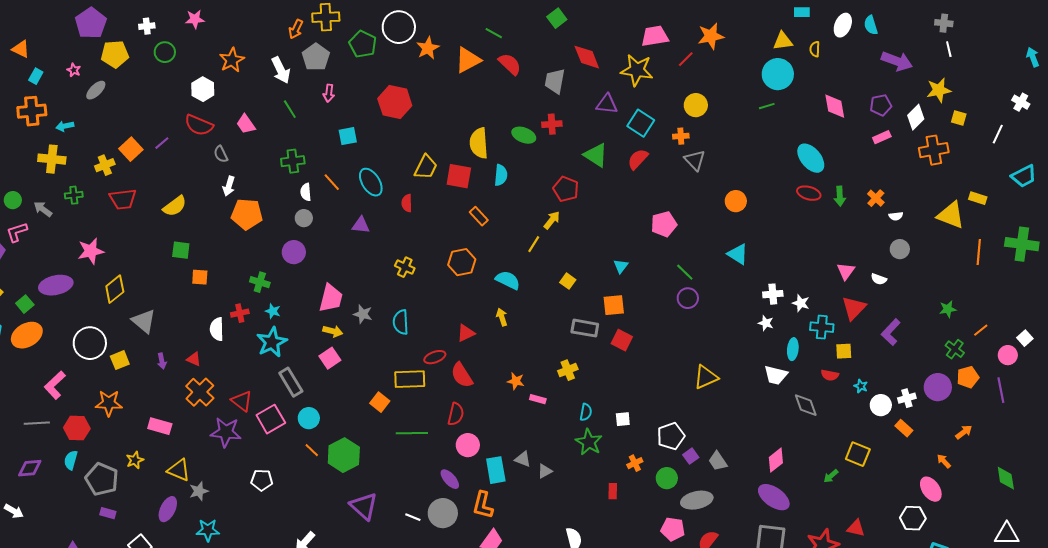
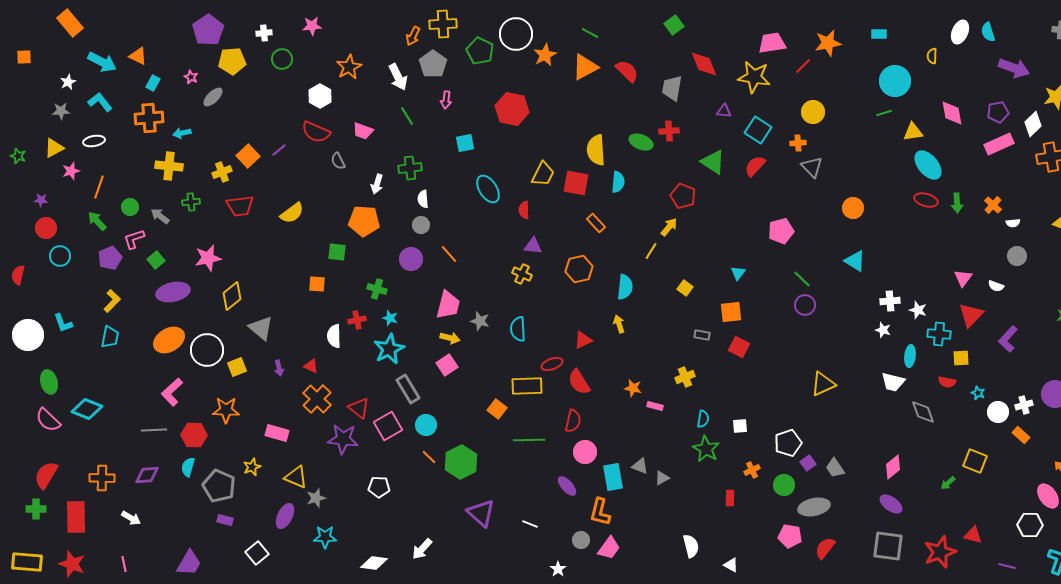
cyan rectangle: (802, 12) -> (879, 34), moved
green line: (494, 33) -> (590, 33), moved
yellow triangle: (783, 41) -> (913, 132), moved
purple triangle: (607, 104) -> (724, 111), size x0.7
pink trapezoid: (246, 124) -> (363, 131), turned -35
pink rectangle: (882, 137) -> (999, 144), size x1.6
orange line: (332, 182) -> (449, 254), moved
white arrow: (229, 186) -> (377, 184), moved
purple triangle: (361, 225) -> (533, 246), moved
green square: (181, 250) -> (337, 252), moved
cyan semicircle: (508, 280) -> (625, 287), turned 70
green square: (25, 304) -> (156, 260), moved
gray rectangle: (585, 328) -> (702, 335), size x0.6
orange ellipse: (27, 335) -> (169, 340), moved
purple ellipse: (774, 497) -> (891, 504), size x0.7
gray circle: (443, 513) -> (581, 540), moved, size x0.6

